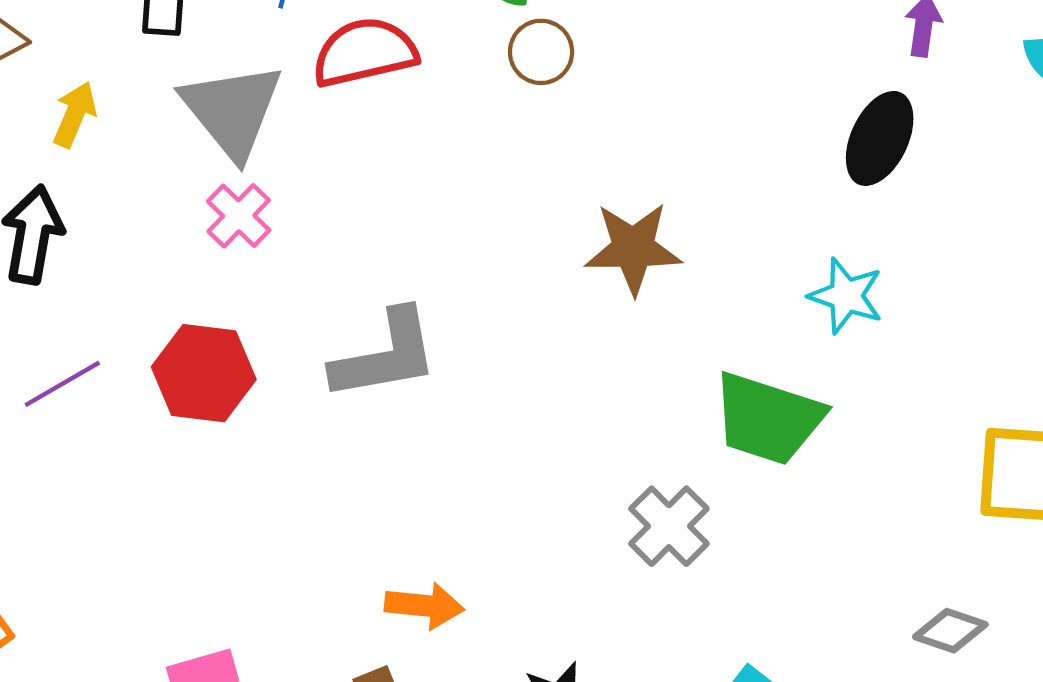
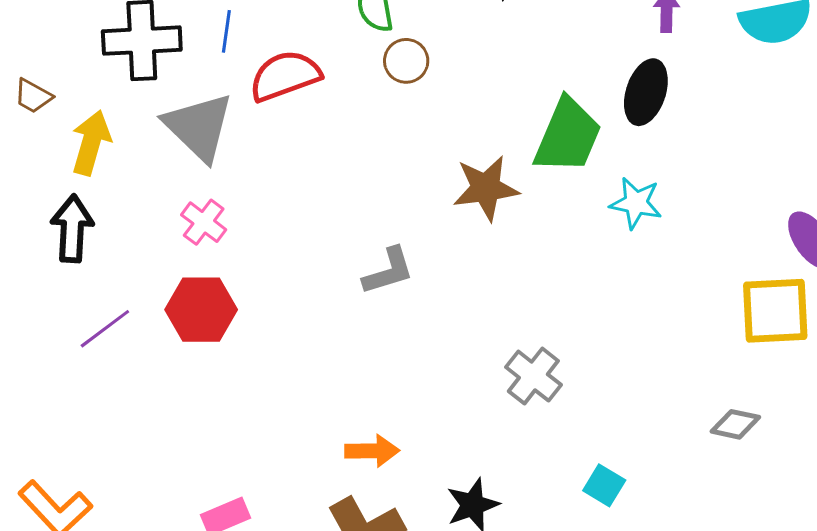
yellow arrow: (75, 114) -> (91, 143), size x1.4
pink cross: (239, 216) -> (204, 222), moved
gray L-shape: (385, 355) -> (388, 271), moved, size x0.7
green trapezoid: (768, 419) -> (568, 136), moved, turned -78

